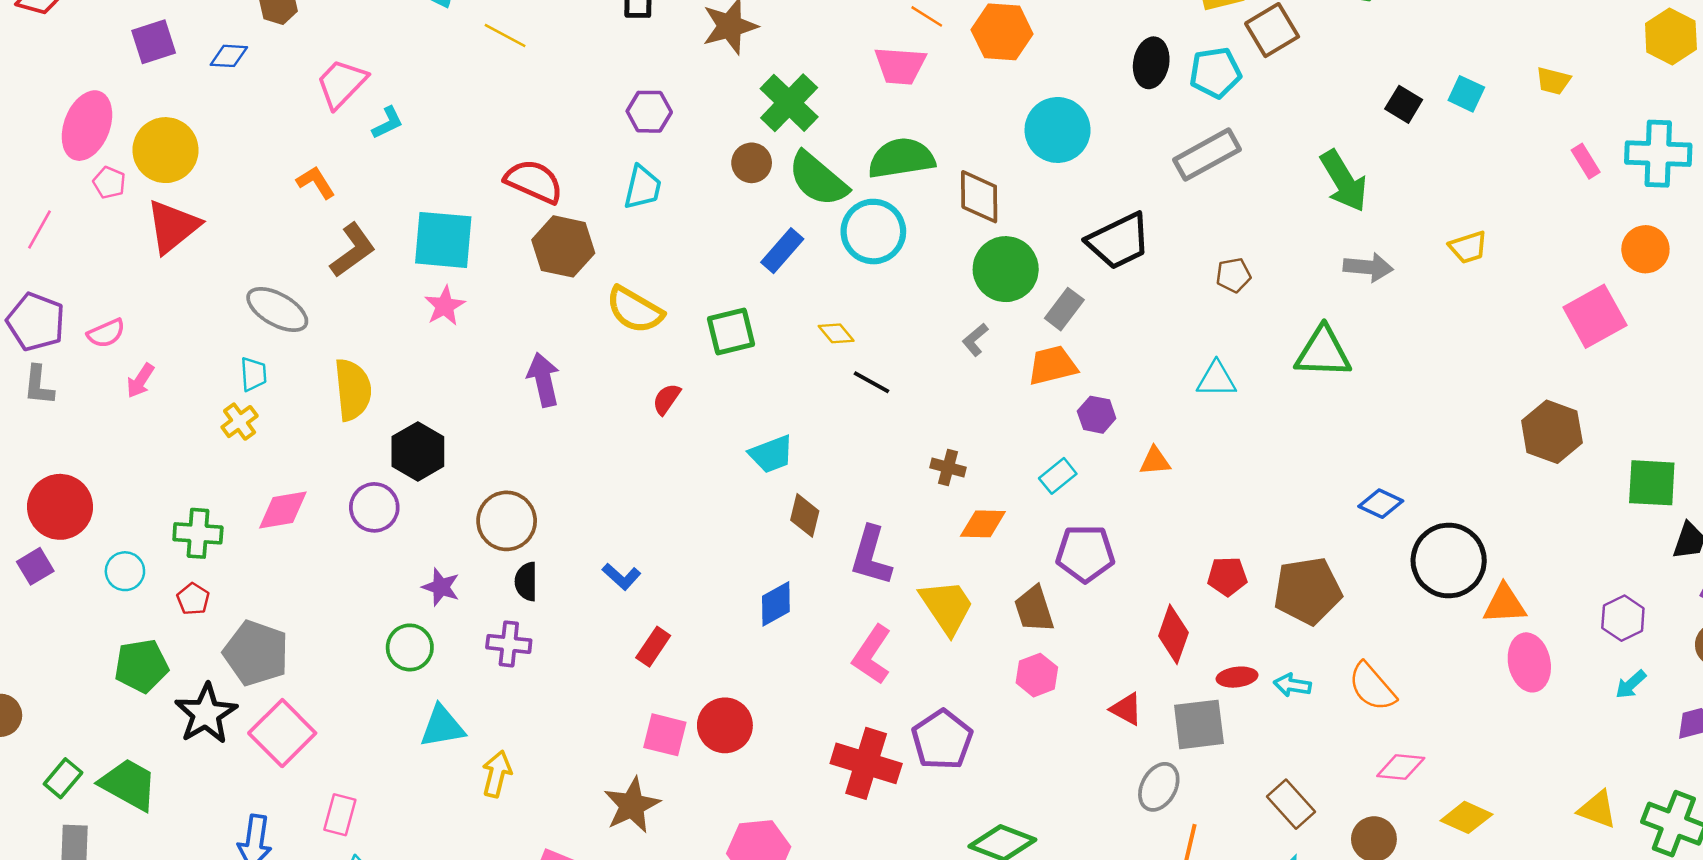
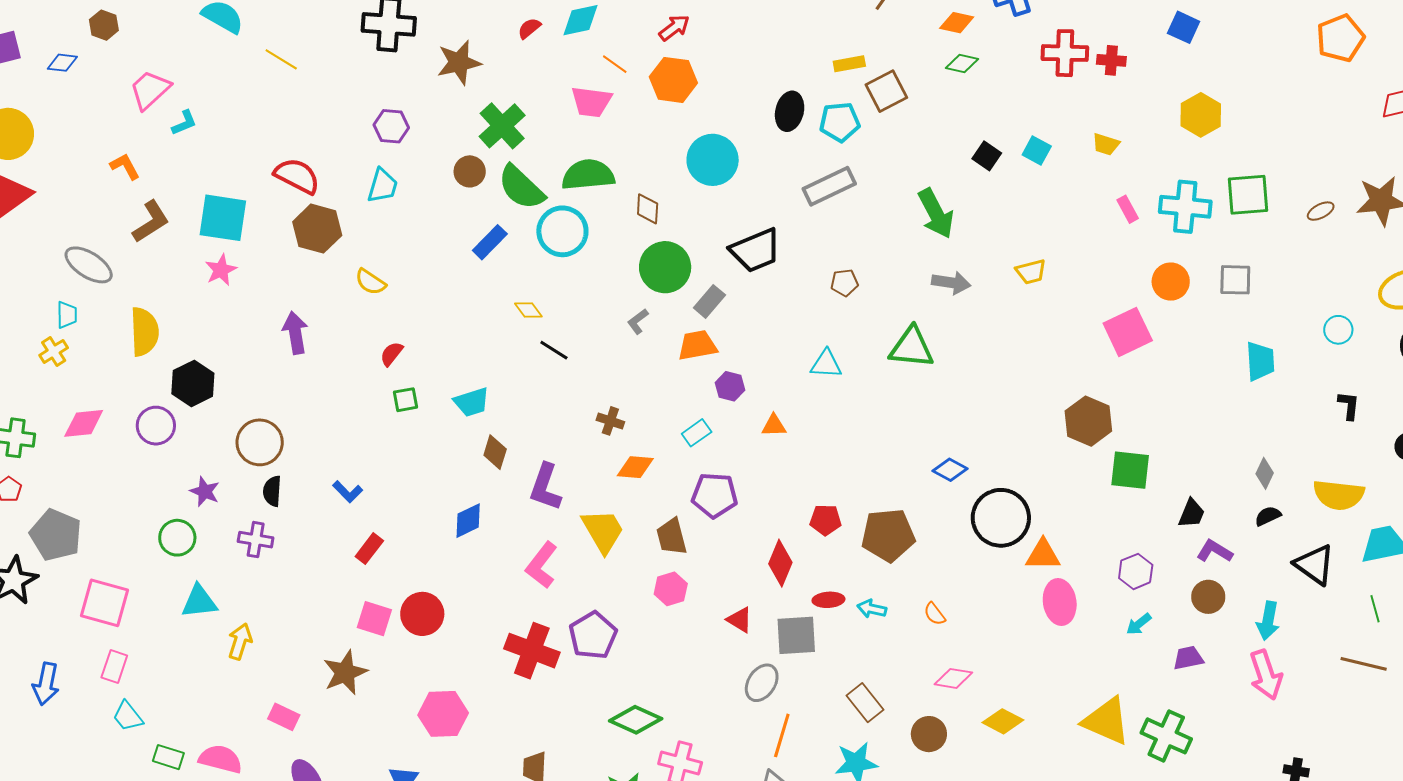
brown diamond: (979, 197) -> (648, 209), size x0.7
yellow semicircle: (635, 310) -> (371, 282), size x0.7
green square: (731, 332) -> (405, 400), moved, size x0.7
green square: (1652, 483) -> (1130, 470), moved
orange semicircle: (1372, 687) -> (935, 614), size x0.6
pink square: (282, 733) -> (104, 603), moved, turned -33
yellow triangle: (1597, 809) -> (1107, 721), size x1.6

